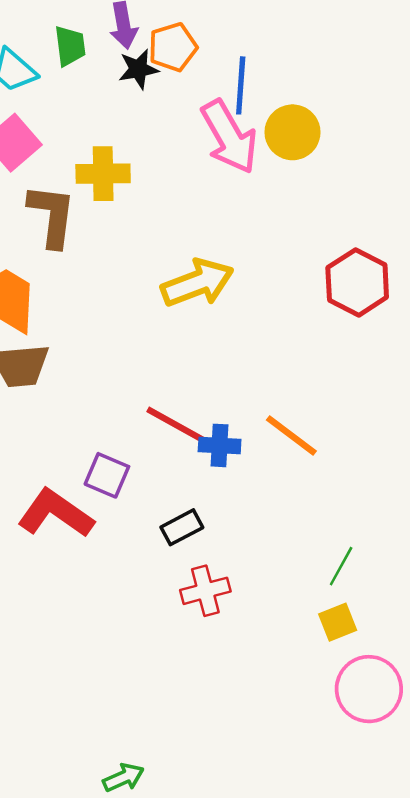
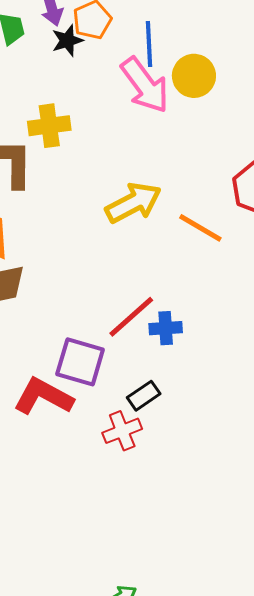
red line: (178, 426) -> (131, 317), turned -64
orange line: (291, 435) -> (200, 228), moved
purple square: (107, 475) -> (80, 362), size x1.4
red cross: (205, 591) -> (122, 431), moved

